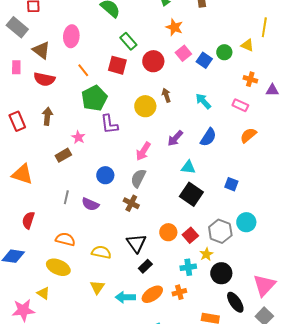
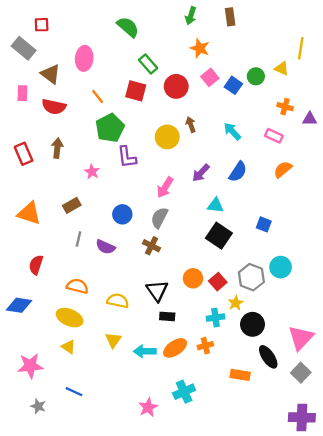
brown rectangle: (63, 155) -> (72, 205), moved
black rectangle: (145, 266) -> (167, 316), turned 48
yellow triangle: (43, 293) -> (68, 347), moved

